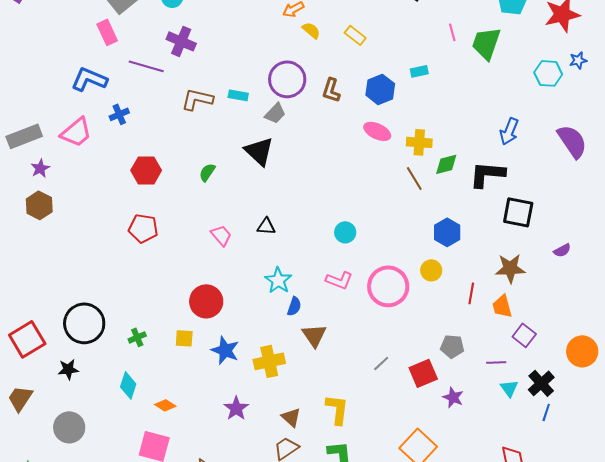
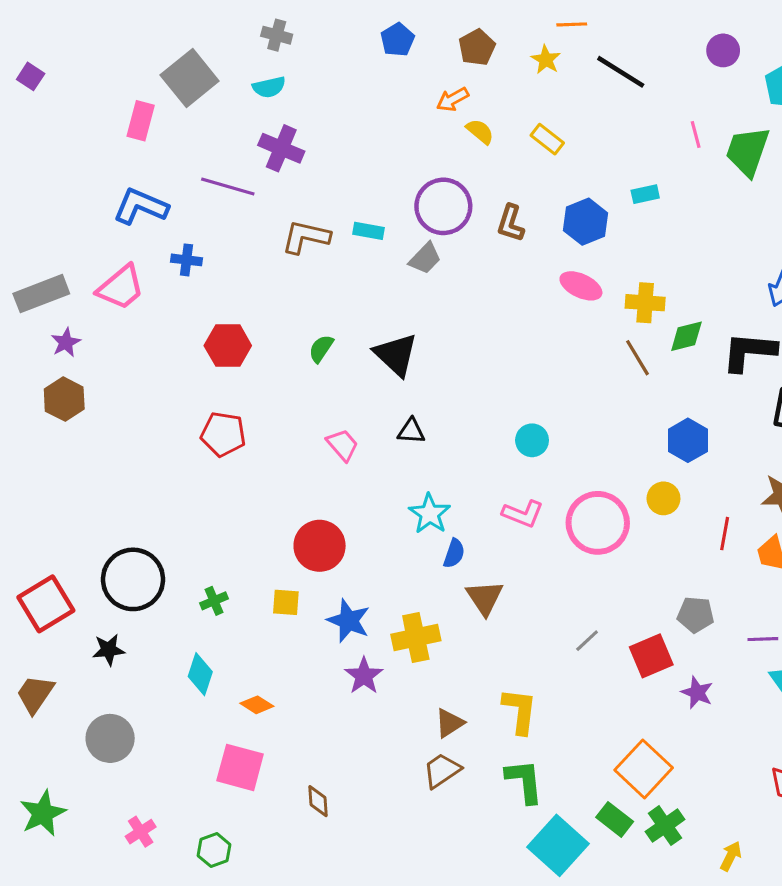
pink rectangle: (107, 32) -> (141, 121), moved, turned 40
blue cross: (119, 114) -> (187, 260), turned 30
black triangle: (259, 151) -> (396, 355), moved
purple star: (236, 408) -> (364, 676), moved
brown triangle: (291, 417) -> (449, 723), turned 45

